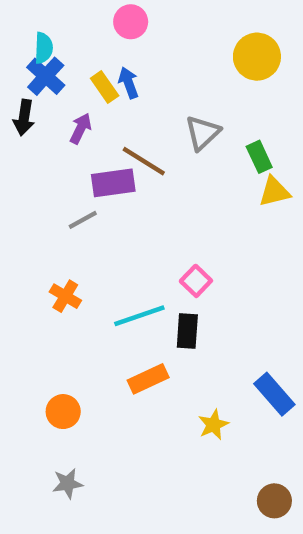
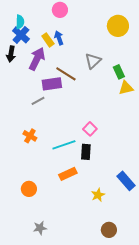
purple arrow: (81, 128) -> (37, 59), size x1.6
gray star: (68, 483) -> (40, 228), moved
brown circle: (274, 501) -> (109, 230), moved

